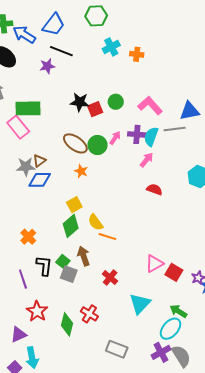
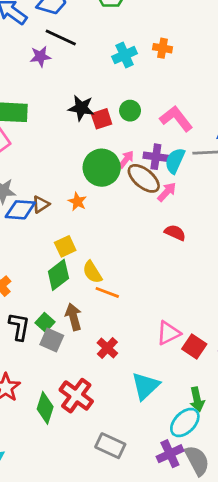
cyan cross: (111, 47) -> (125, 55), moved
brown ellipse: (75, 143) -> (144, 178), moved
green circle: (97, 145) -> (102, 168), size x1.4
brown triangle: (39, 161) -> (41, 204), moved
green arrow: (178, 311) -> (197, 399), turned -138
red cross: (89, 314) -> (76, 396), size x1.4

